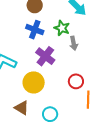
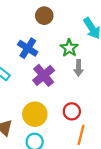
blue cross: (35, 30) -> (28, 48), moved
yellow circle: (34, 82) -> (35, 114), moved

